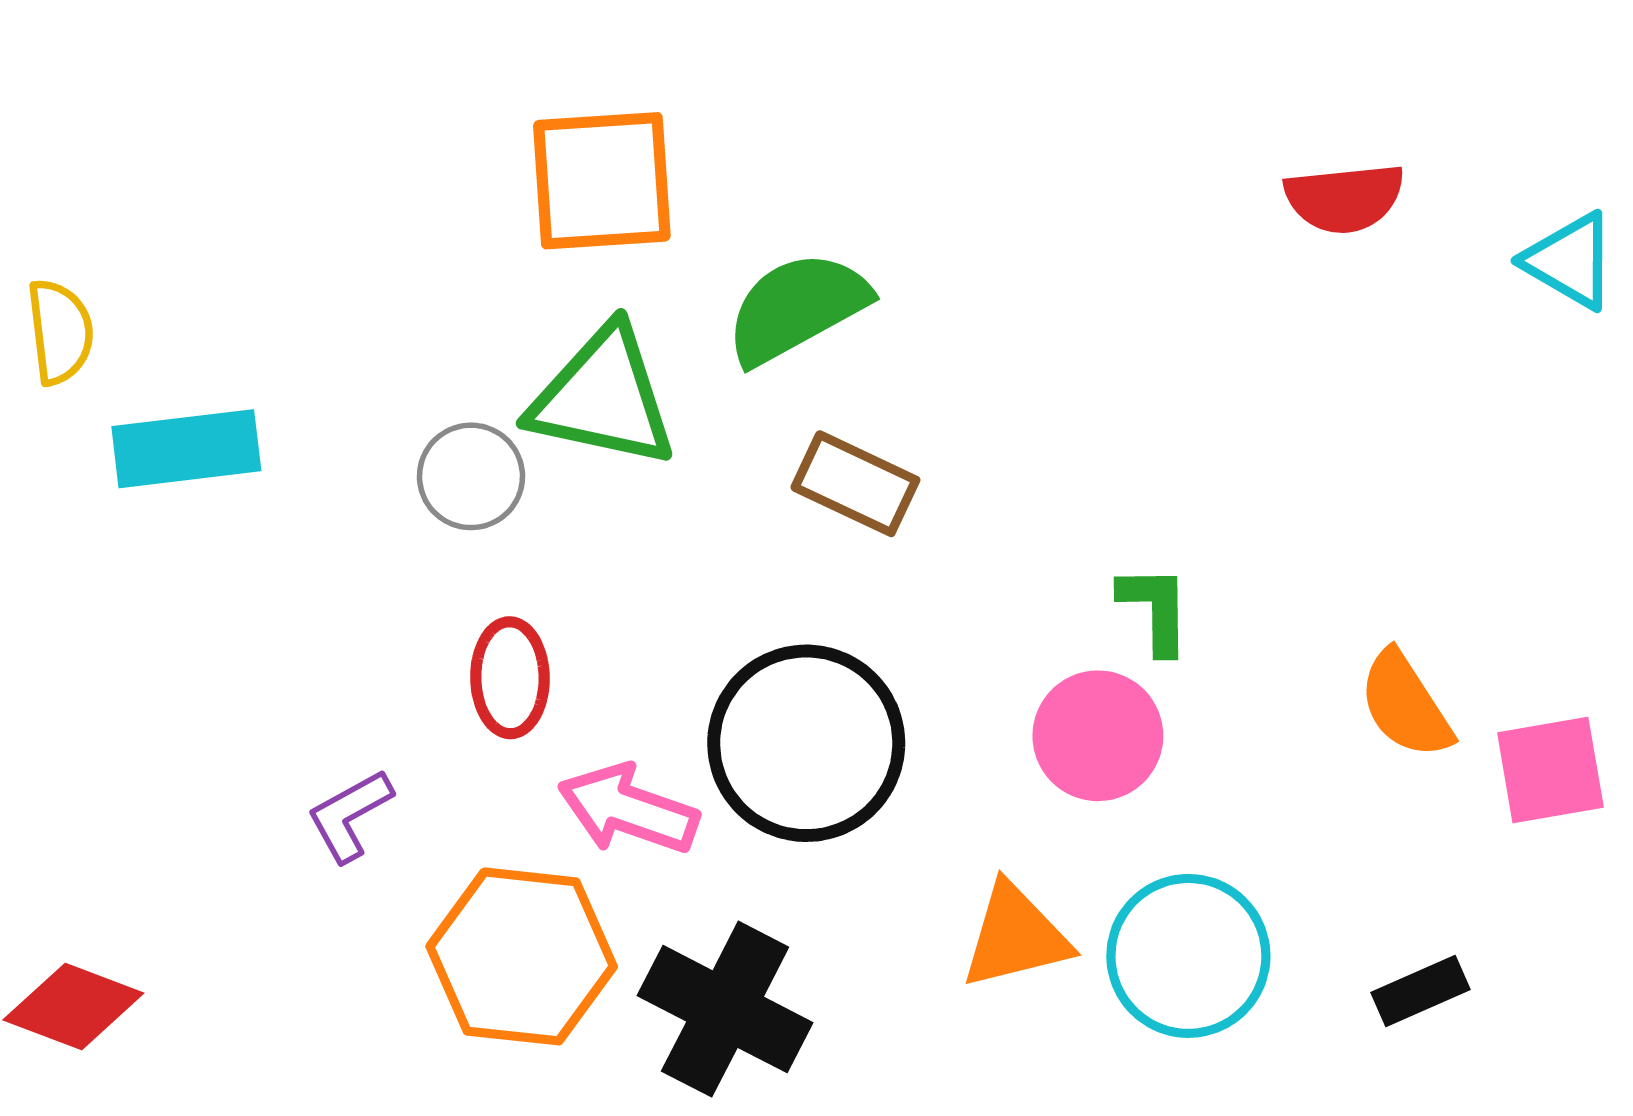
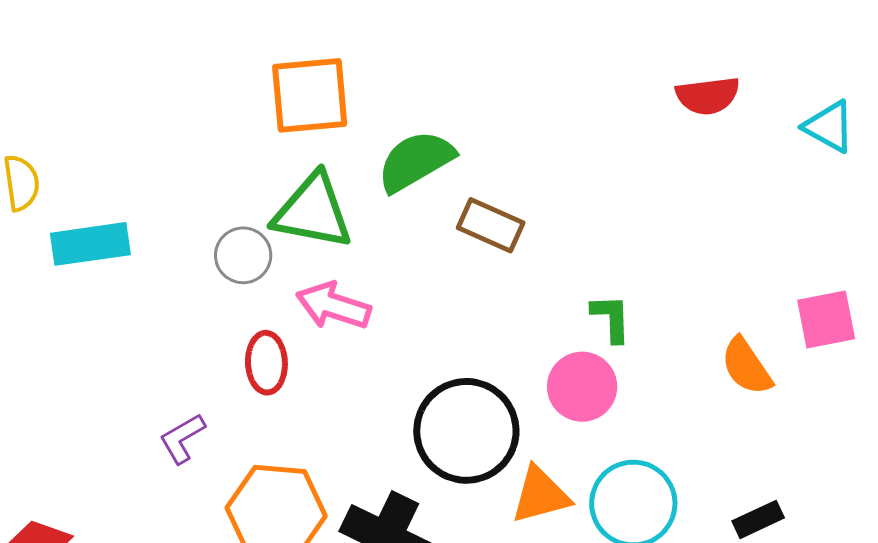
brown rectangle: (855, 484) -> (491, 225), moved
black circle: (806, 743) -> (466, 431), moved
pink square: (1550, 770) -> (826, 320), moved
pink arrow: (628, 809) -> (333, 306), moved

